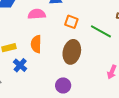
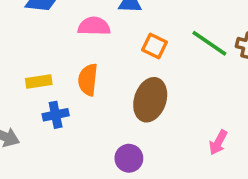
green line: (101, 31) -> (209, 43), moved
blue cross: (20, 65) -> (56, 115), turned 32

